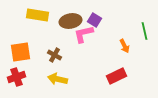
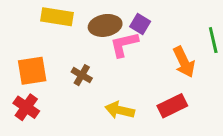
orange arrow: (124, 46) -> (184, 62), size x1.5
red cross: (16, 77) -> (26, 107), turned -36
yellow arrow: (58, 79) -> (120, 110), moved

